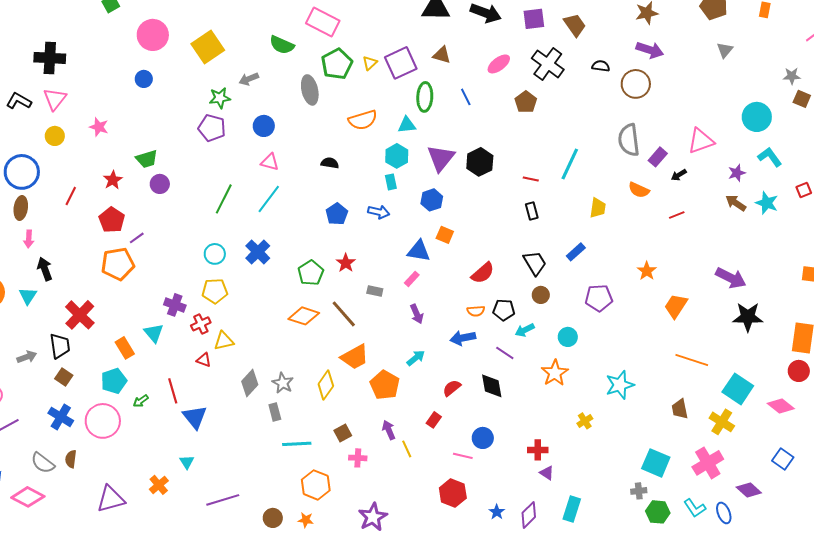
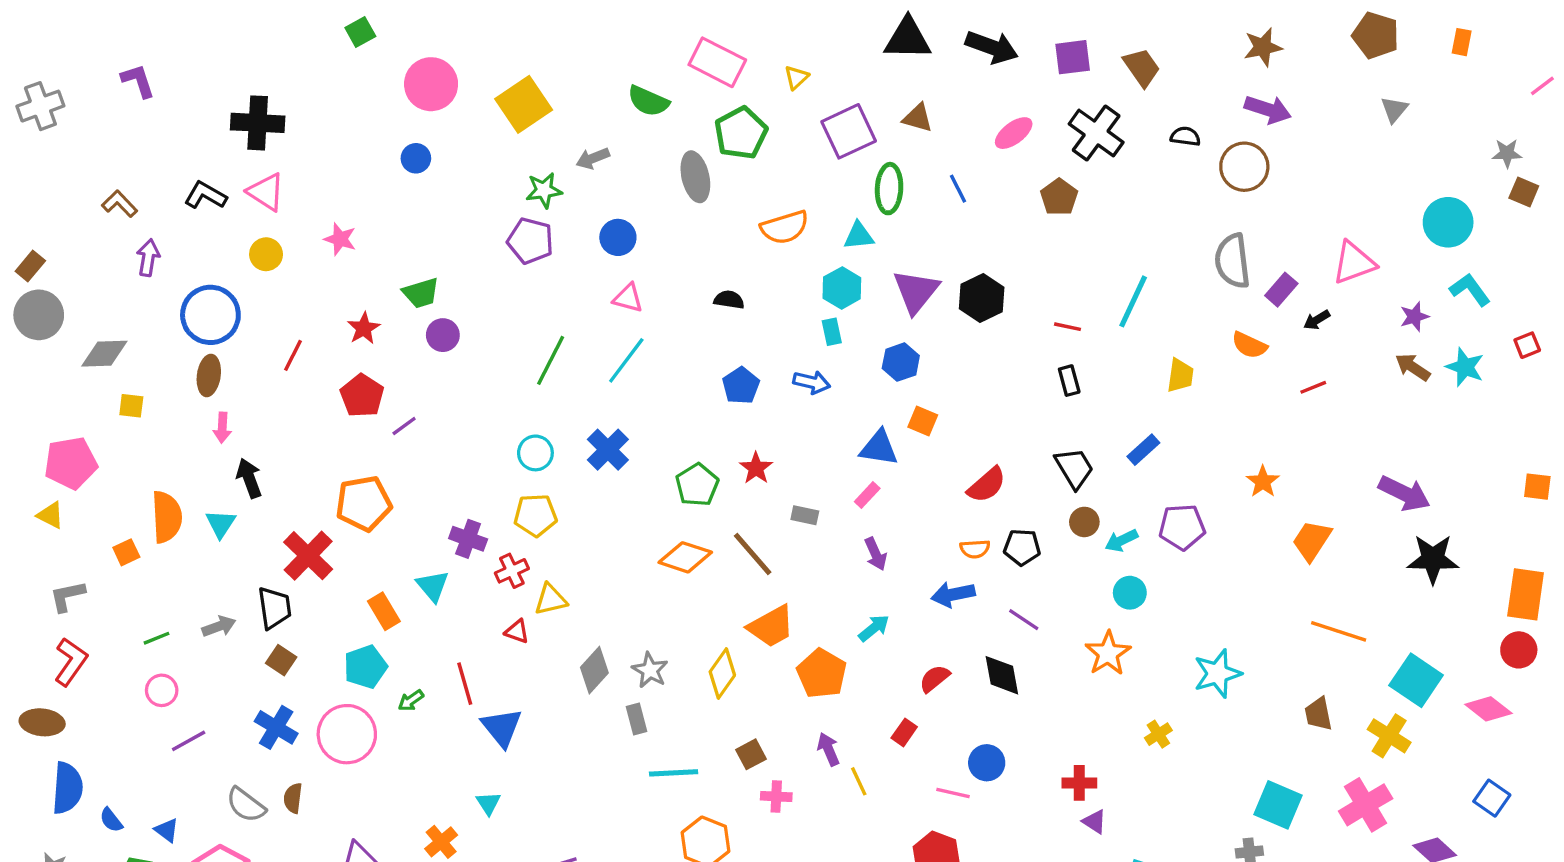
yellow triangle: (370, 63) -> (796, 77), moved
pink triangle: (55, 99) -> (266, 192), turned -35
orange pentagon: (118, 264) -> (364, 503), moved
cyan arrow: (525, 330) -> (1121, 540), moved

